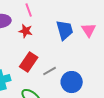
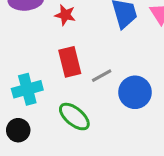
red rectangle: (29, 62) -> (70, 62), turned -48

